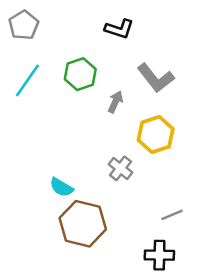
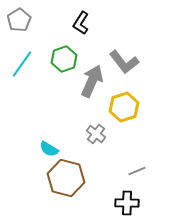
black L-shape: (119, 29) -> (81, 23), moved, turned 105
gray arrow: (115, 102) -> (92, 81), size x1.8

